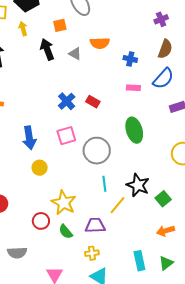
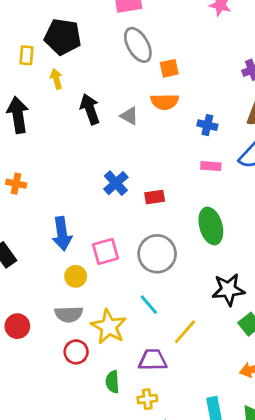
orange square: (60, 25) -> (169, 68), moved
red rectangle: (93, 102) -> (155, 197), moved, turned -40
pink square: (66, 136) -> (105, 251), moved
cyan line: (104, 184) -> (149, 305), moved, turned -35
black star: (138, 185) -> (228, 290), moved, turned -30
green semicircle: (66, 232) -> (112, 382), moved, turned 35
gray semicircle: (17, 253) -> (69, 314), moved

